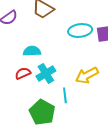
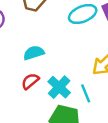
cyan cross: (46, 73) -> (59, 87), moved

